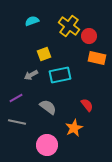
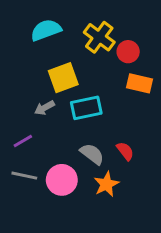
cyan semicircle: (32, 21) -> (46, 30), size x1.5
yellow square: (44, 54) -> (63, 78), size x1.5
gray semicircle: (48, 107) -> (92, 154), moved
pink circle: (47, 145) -> (62, 180), moved

